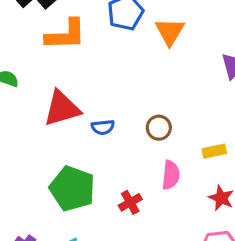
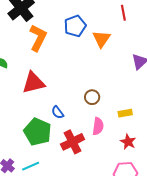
orange L-shape: (66, 35) -> (38, 38), turned -64
blue semicircle: (103, 127) -> (58, 112), moved, turned 56
red cross: (130, 202) -> (73, 142), size x1.6

